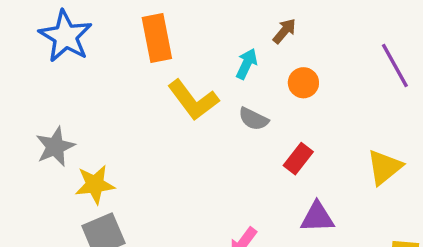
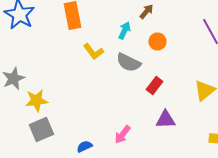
yellow L-shape: (193, 100) -> (93, 52), size x0.7
gray semicircle: (253, 119) -> (128, 62), size x1.4

